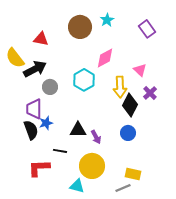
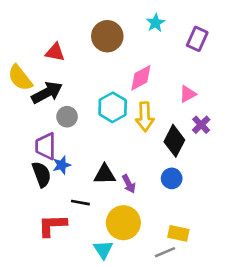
cyan star: (107, 20) -> (156, 23), moved
purple rectangle: (147, 29) -> (197, 39), turned 60
pink triangle: (140, 70) -> (188, 94), turned 48
yellow arrow: (120, 87) -> (145, 117), moved
cyan triangle: (77, 186) -> (103, 250), turned 42

